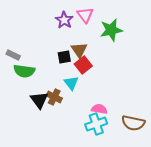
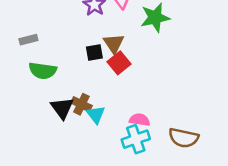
gray rectangle: (13, 55) -> (28, 40), moved, turned -40
cyan triangle: (71, 83) -> (96, 115), moved

